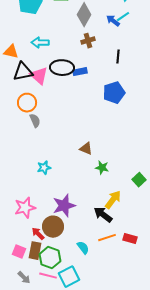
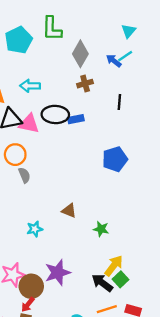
pink triangle: (39, 76) -> (29, 124), turned -30
blue pentagon: (114, 93) -> (115, 159), moved
brown triangle: (86, 149) -> (69, 211), moved
green square: (139, 180) -> (121, 279), moved
brown circle: (53, 227) -> (31, 286), moved
red arrow: (38, 234) -> (28, 305), turned -96

